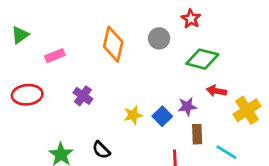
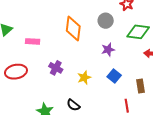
pink rectangle: (55, 56) -> (33, 41), turned 32
purple star: (187, 106) -> (108, 50), moved
yellow star: (133, 115) -> (84, 78), moved

